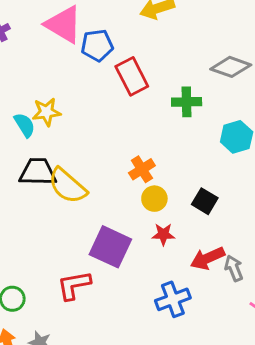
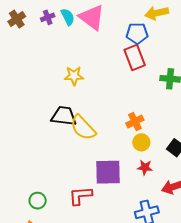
blue pentagon: (97, 45) -> (137, 33), moved
cyan semicircle: (25, 125) -> (68, 17), moved
purple square: (110, 247) -> (108, 172), turned -32

